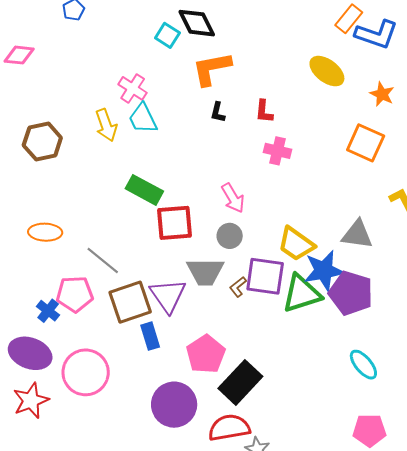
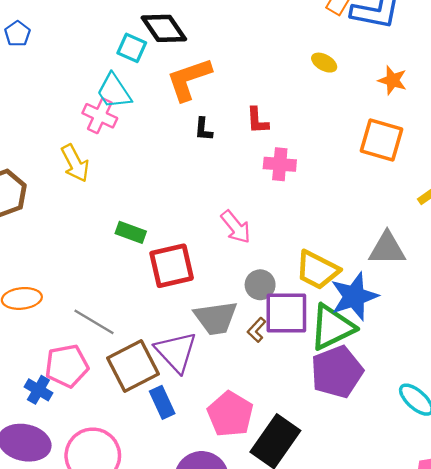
yellow ellipse: (327, 71) -> (324, 63), size x0.6
cyan trapezoid: (143, 119) -> (114, 91), moved
green rectangle: (144, 190) -> (131, 232), size x0.7
gray circle: (230, 236) -> (260, 285), moved
purple pentagon: (351, 293) -> (337, 372), moved, turned -30

